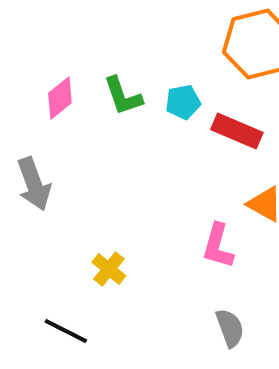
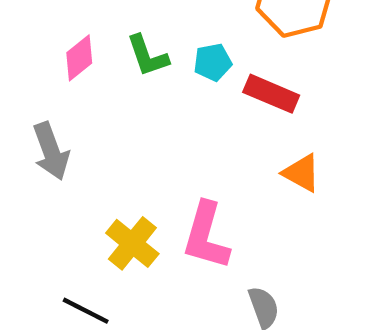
pink L-shape: (218, 246) -> (206, 236), moved, size x1.4
yellow cross: (109, 269) -> (132, 243), size x1.4

